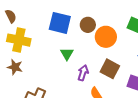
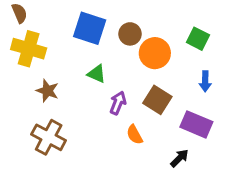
green triangle: (67, 54) -> (97, 74), turned -40
brown star: (15, 67) -> (47, 91), moved

